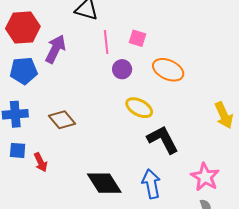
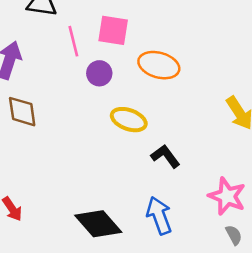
pink square: (137, 38) -> (113, 30), size x1.4
brown diamond: (62, 120) -> (22, 112), moved, turned 40
black L-shape: (163, 140) -> (165, 156), size x0.7

